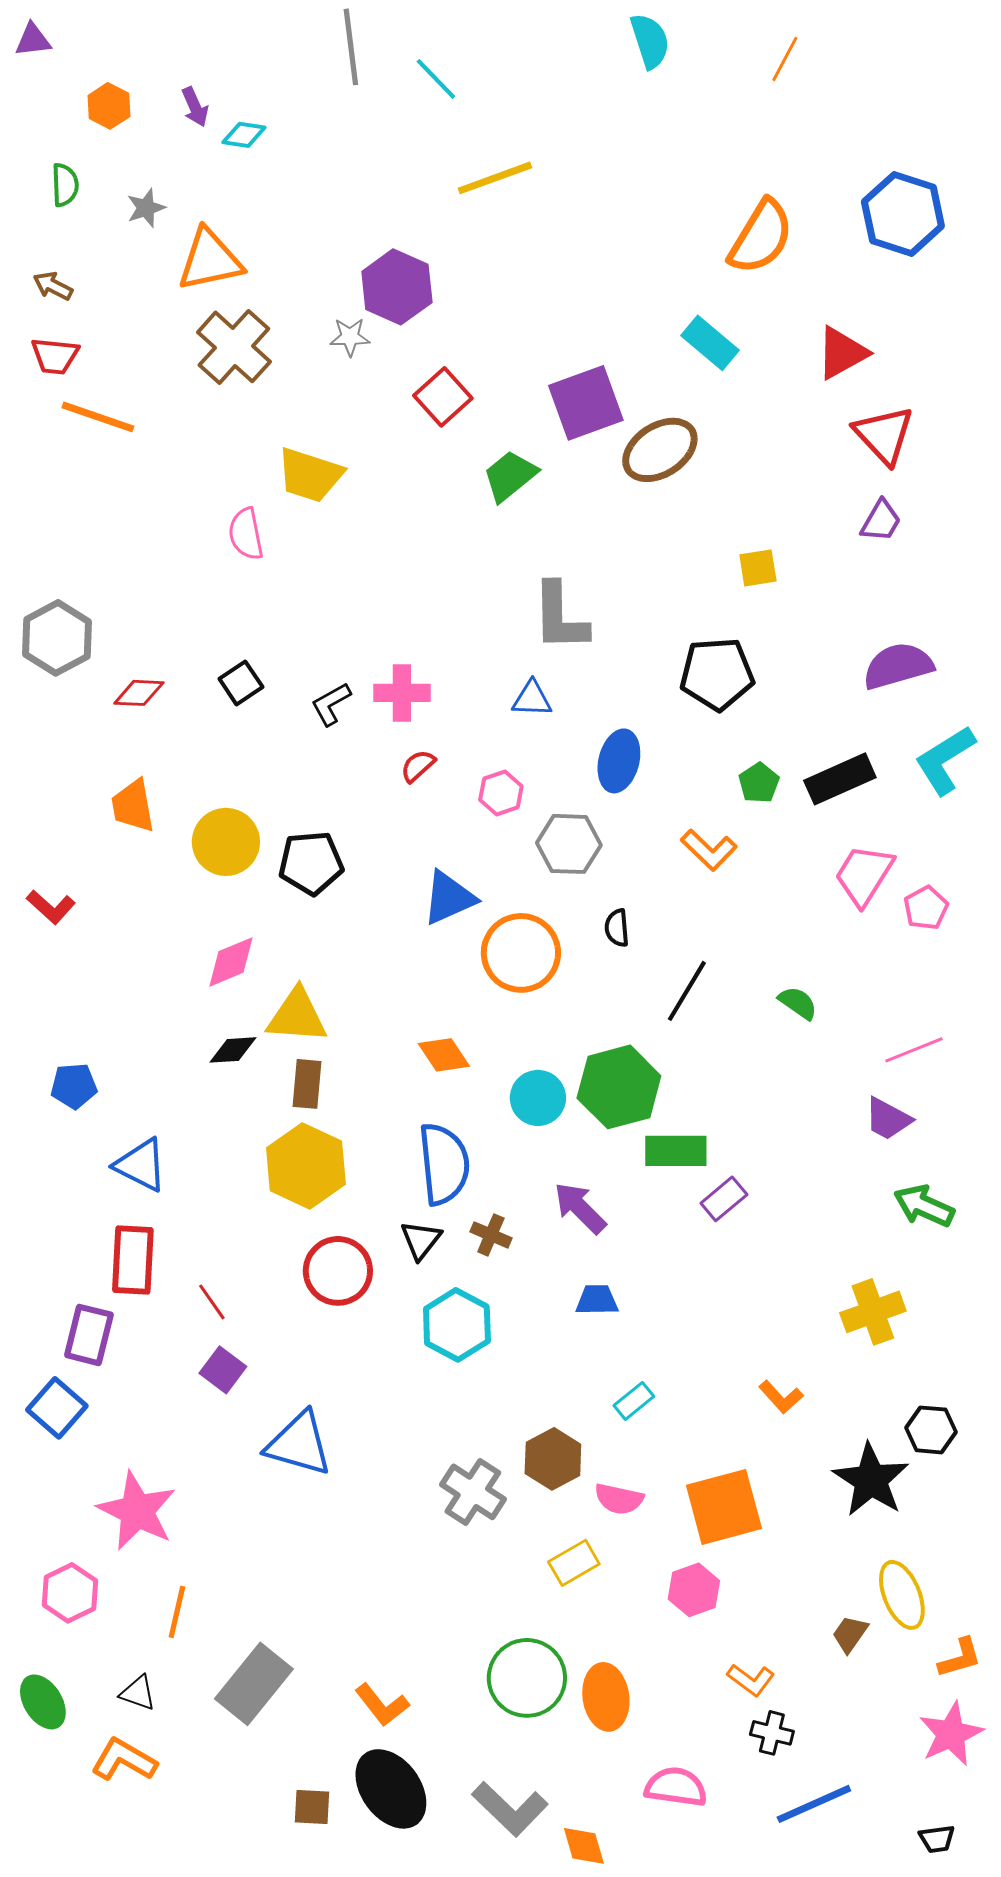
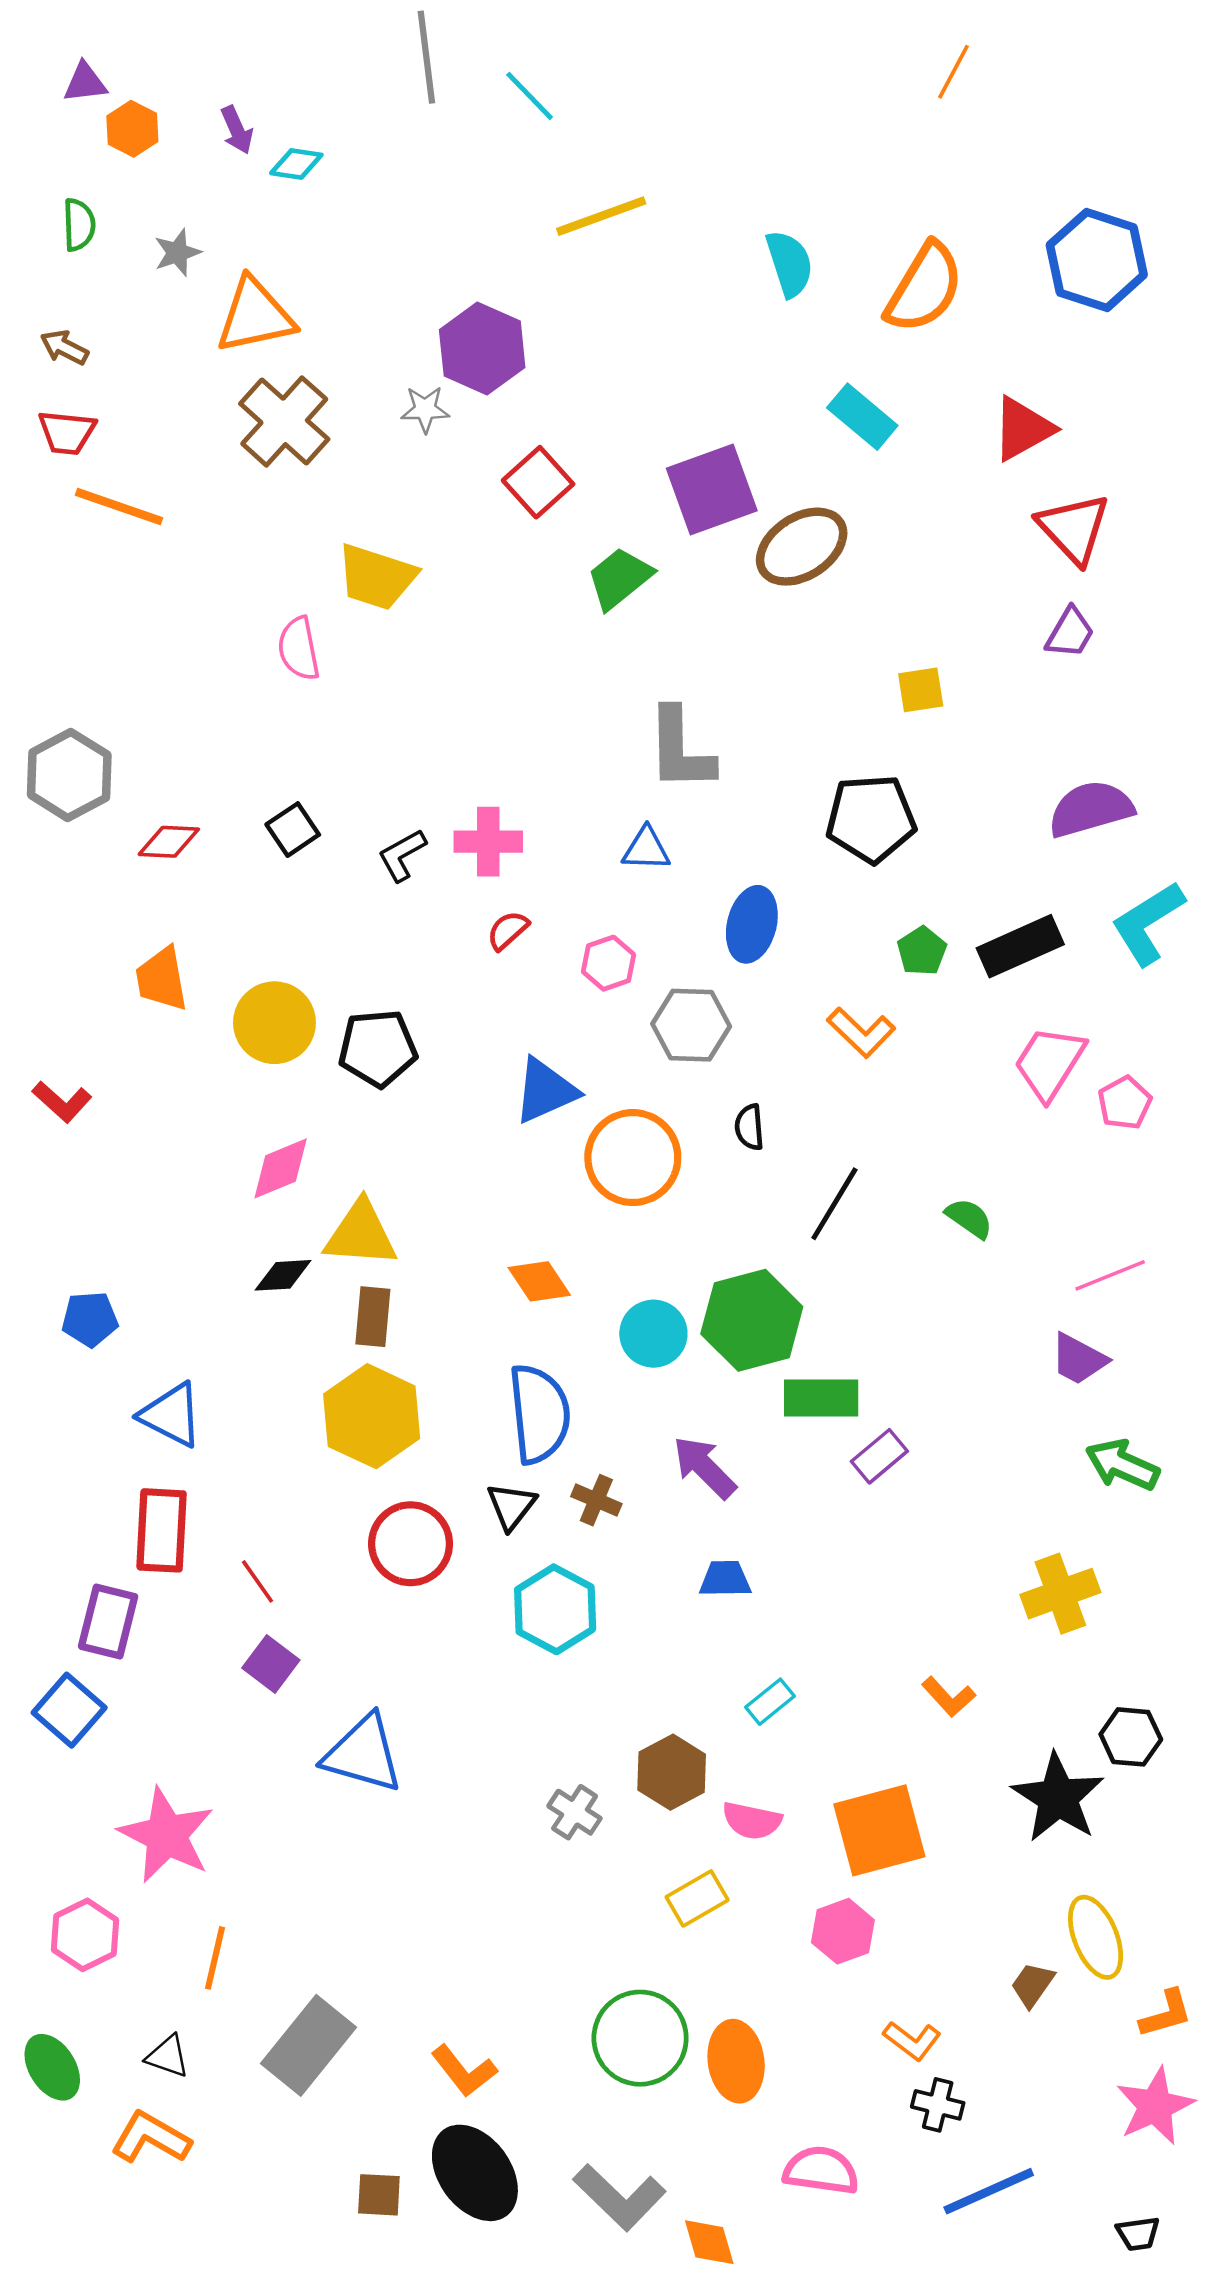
purple triangle: (33, 40) -> (85, 83), moved
cyan semicircle: (650, 41) -> (789, 264), moved
gray cross: (473, 1492) -> (575, 1812), size x0.7

